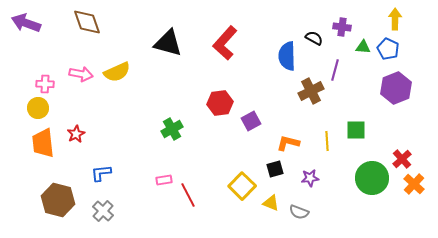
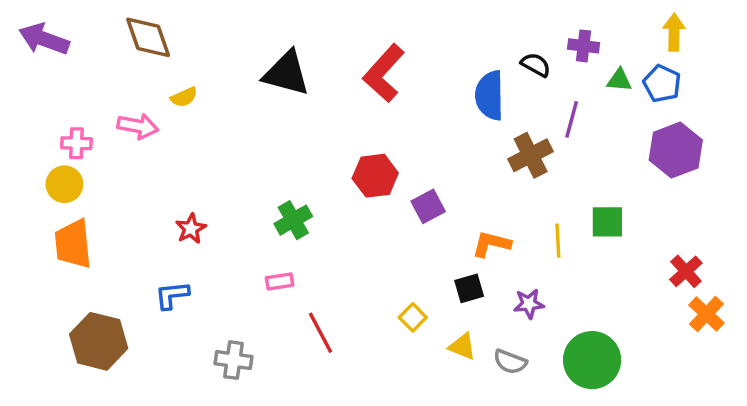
yellow semicircle: (117, 72) -> (184, 97), moved, size x0.6
red star: (76, 134) -> (191, 229), moved
green circle: (372, 178) -> (592, 360), moved
pink rectangle: (164, 180) -> (280, 282), moved
yellow square: (242, 186) -> (413, 317), size x0.6
gray cross: (103, 211) -> (233, 360), moved, turned -35

